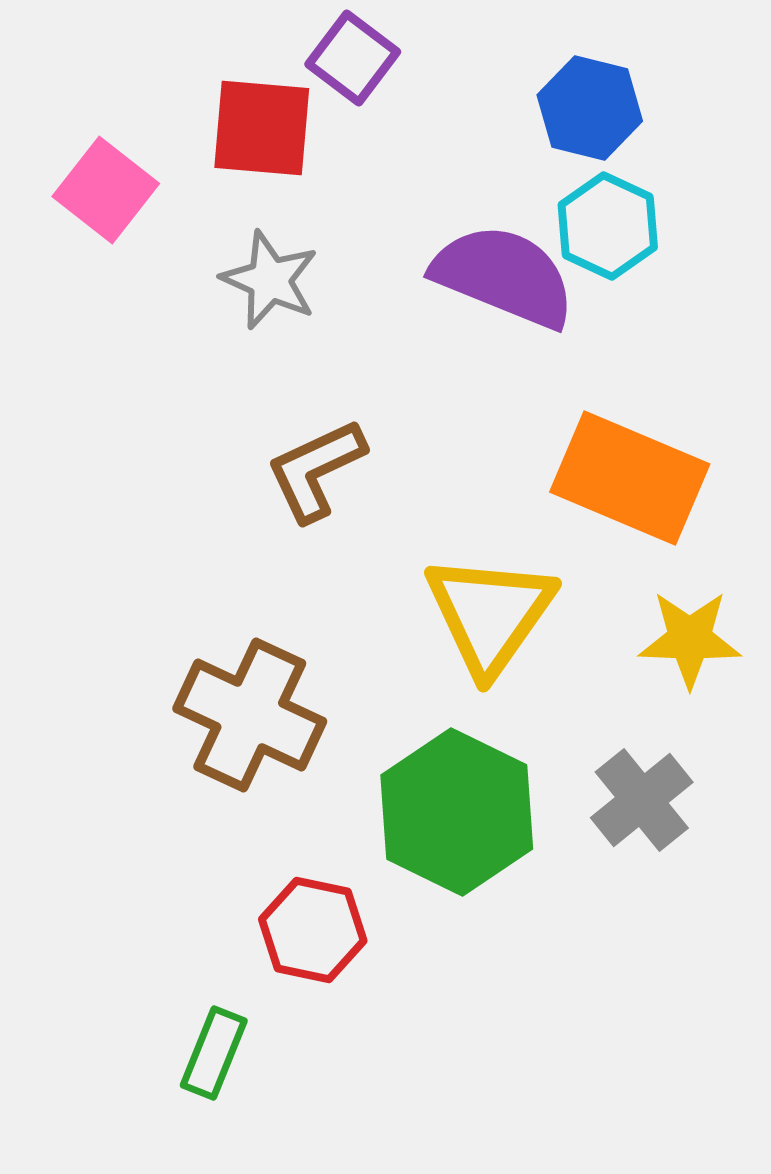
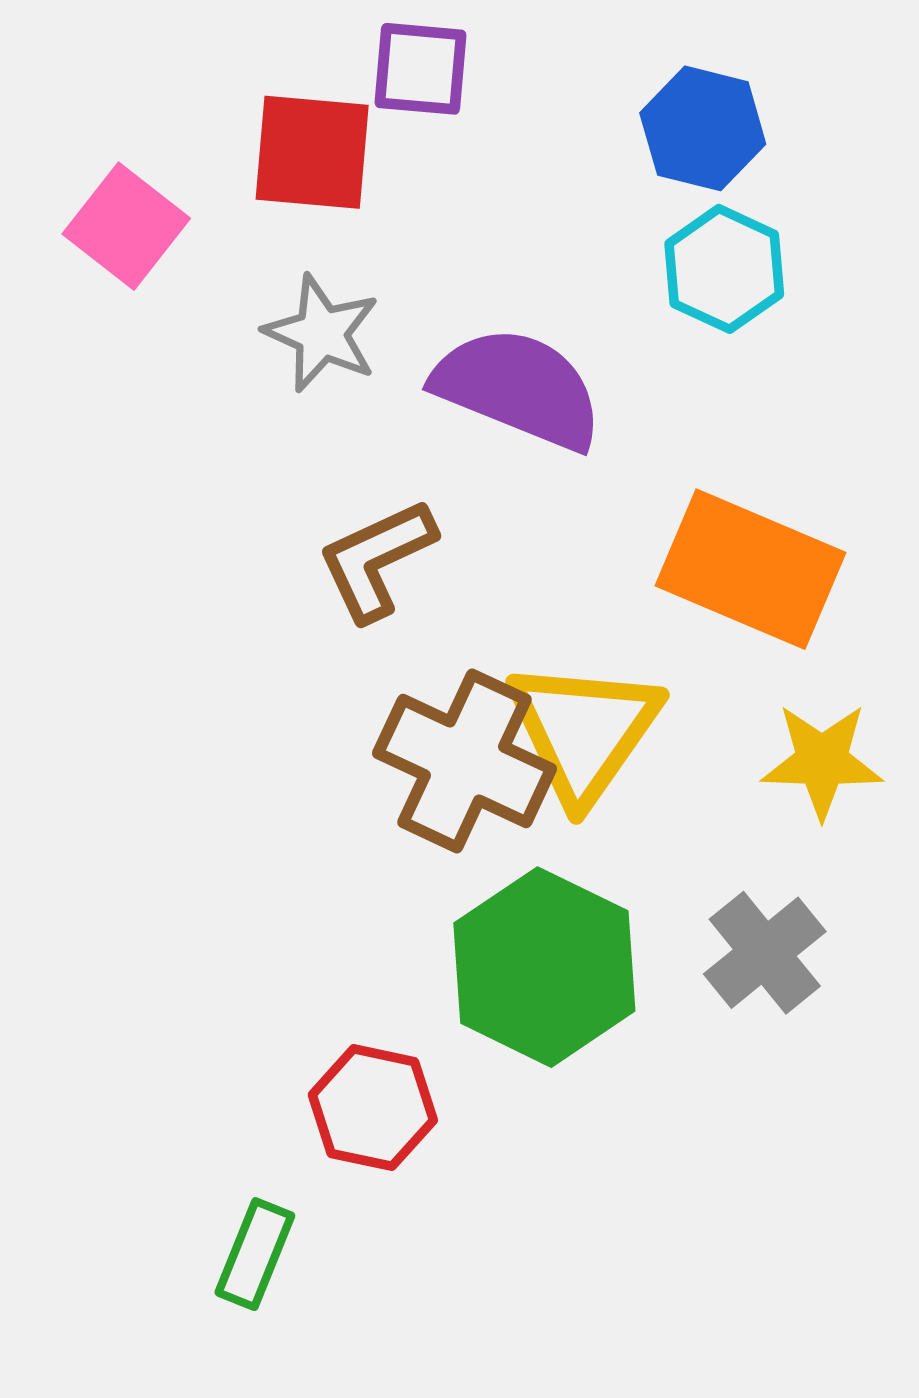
purple square: (353, 58) -> (420, 69), turned -32
purple semicircle: (504, 276) -> (518, 388), moved
brown cross: (250, 715) -> (465, 761), moved

